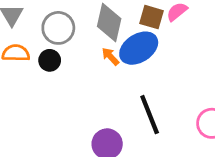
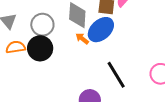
black circle: (50, 60) -> (40, 48), size x1.6

